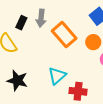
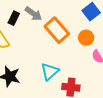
gray arrow: (41, 18) -> (33, 14), turned -60

